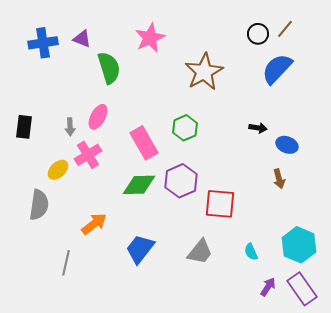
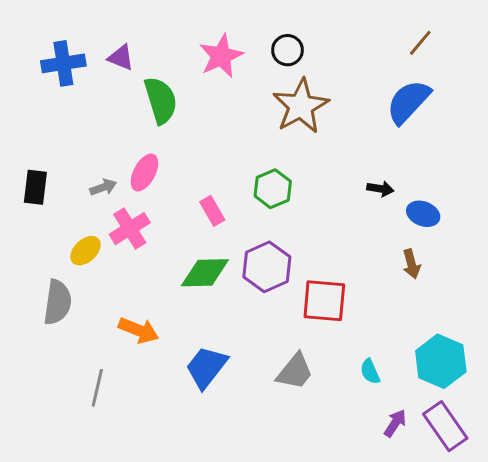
black circle: (258, 34) -> (287, 50), moved
gray arrow: (70, 127) -> (103, 187), turned -108
pink rectangle: (144, 143) -> (212, 211), size x0.6
orange arrow: (94, 224) -> (139, 330), turned 60

